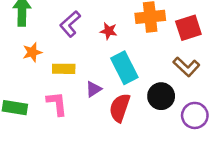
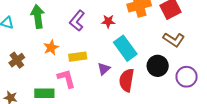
pink L-shape: (57, 104) -> (66, 79), moved

